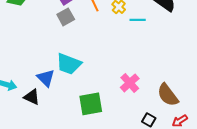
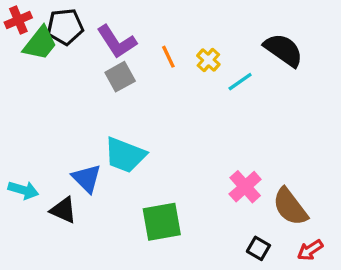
cyan line: (138, 20) -> (240, 82), turned -35
pink cross: (130, 83) -> (245, 187), moved

